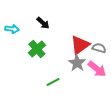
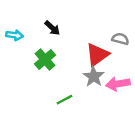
gray semicircle: (99, 48) -> (120, 39), moved
pink arrow: (97, 69) -> (118, 84), turned 132

